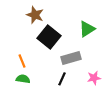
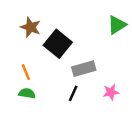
brown star: (35, 15) -> (31, 27), moved
green triangle: (87, 29) -> (117, 25), moved

